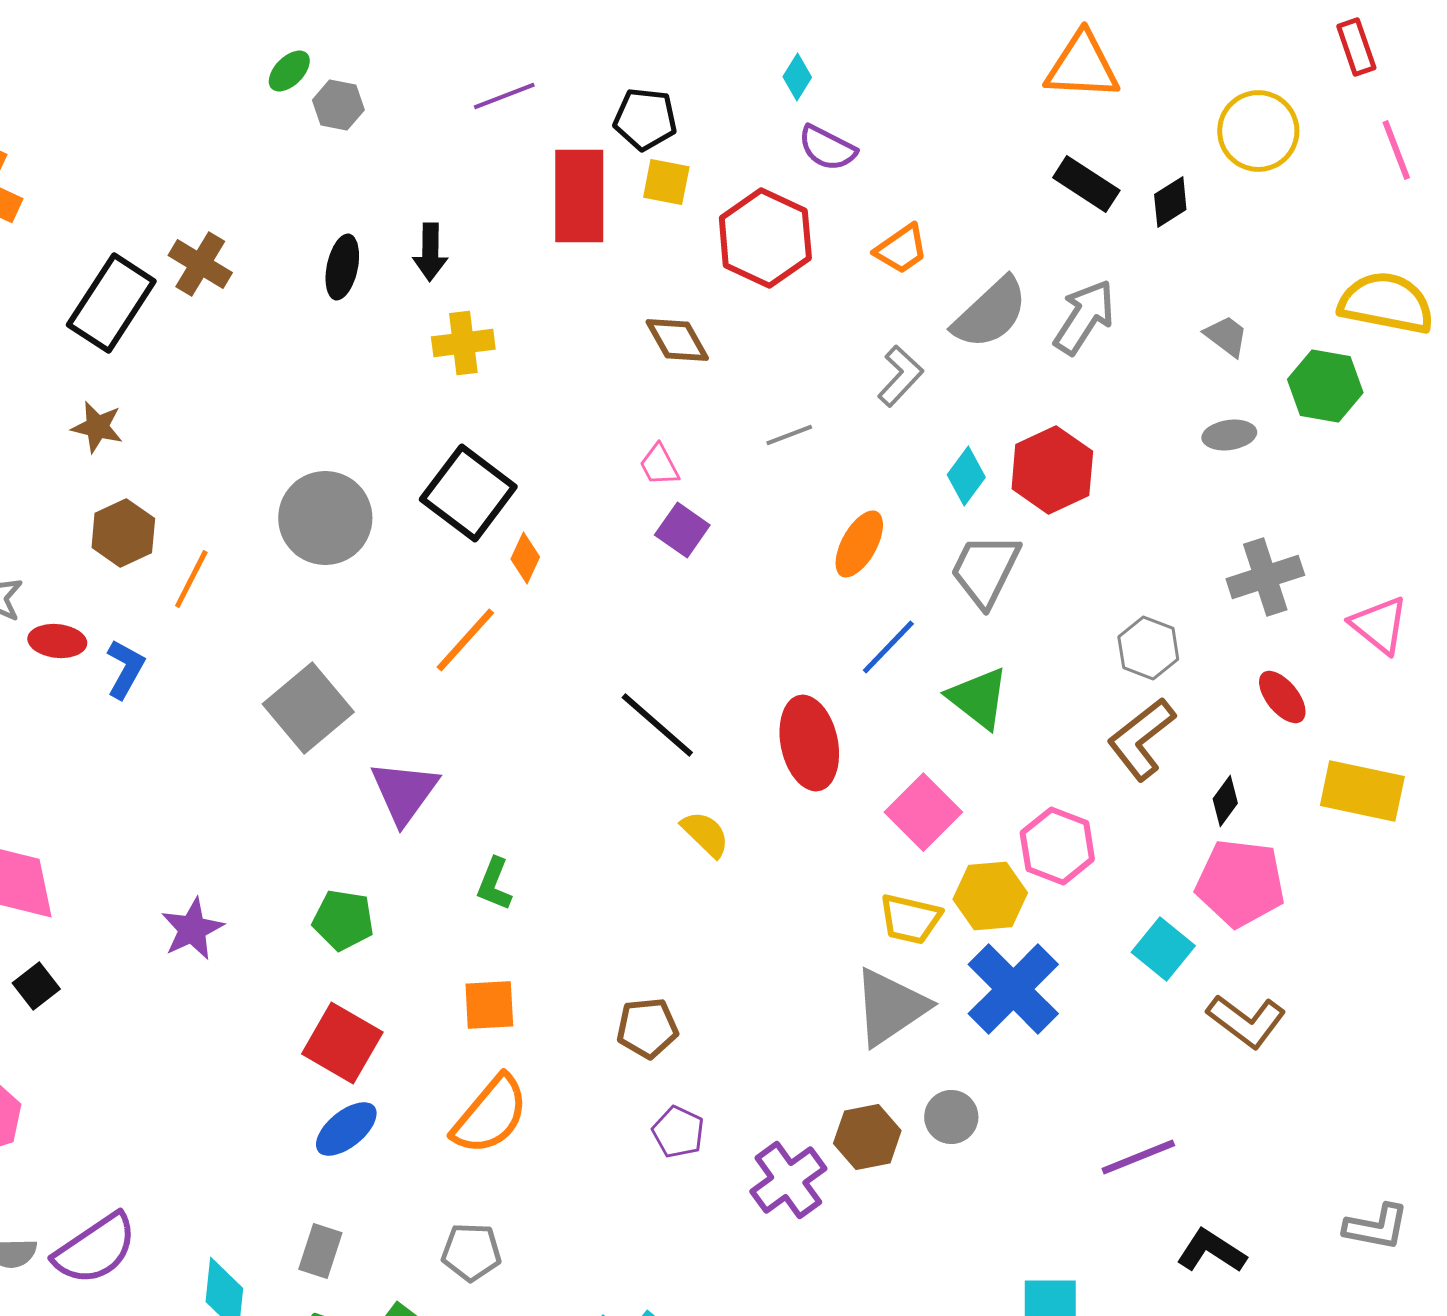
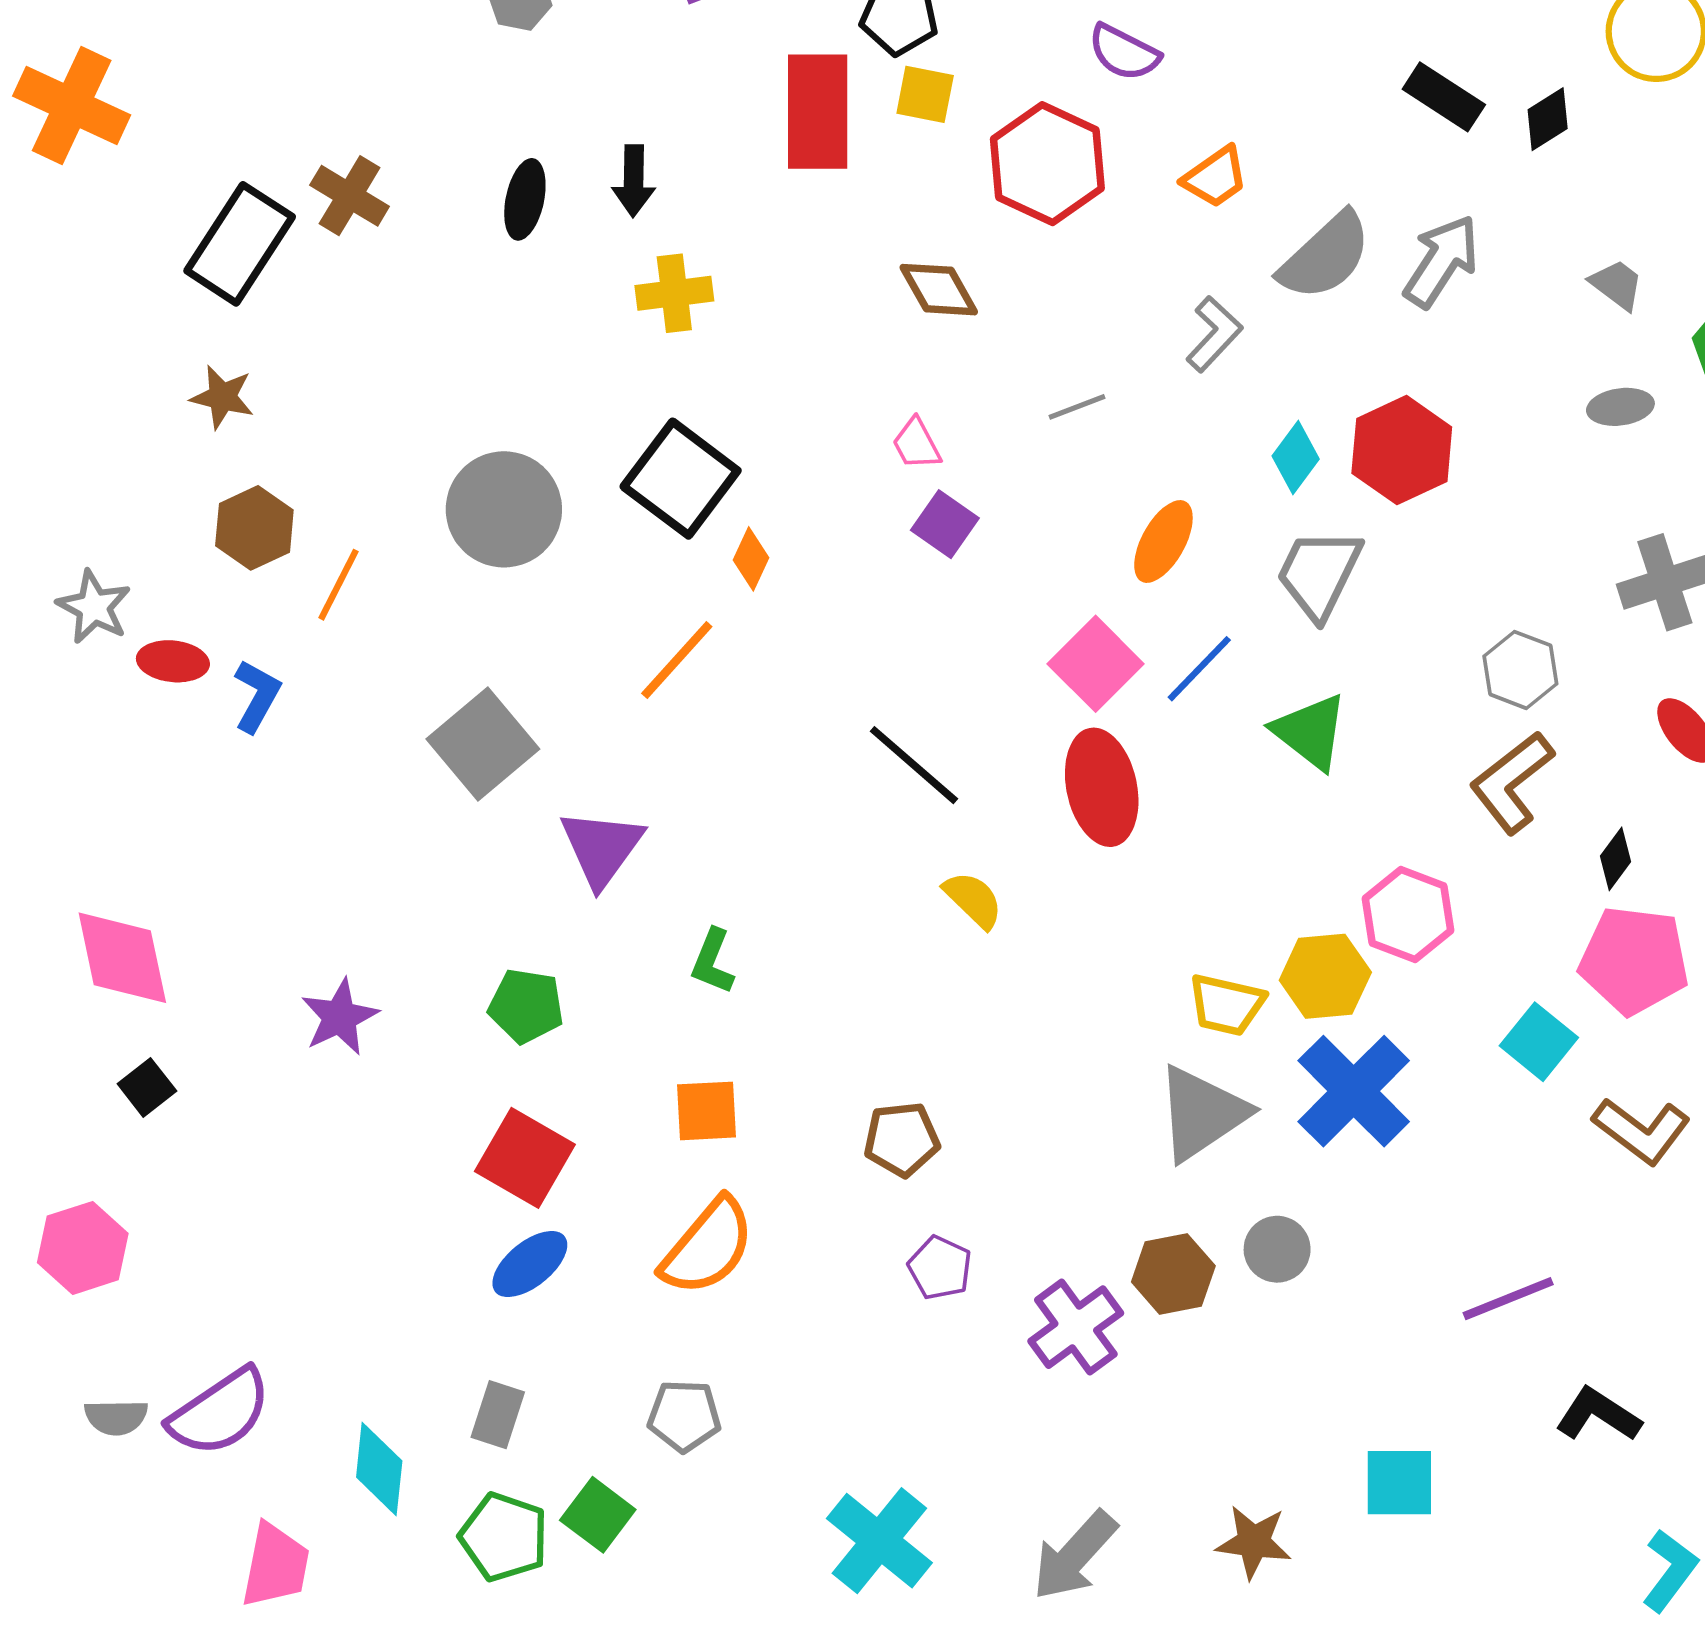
pink square: (923, 812) -> (1096, 664), moved

